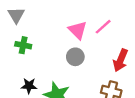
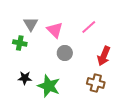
gray triangle: (16, 15) -> (31, 24), moved
pink triangle: (78, 30) -> (55, 30), moved

